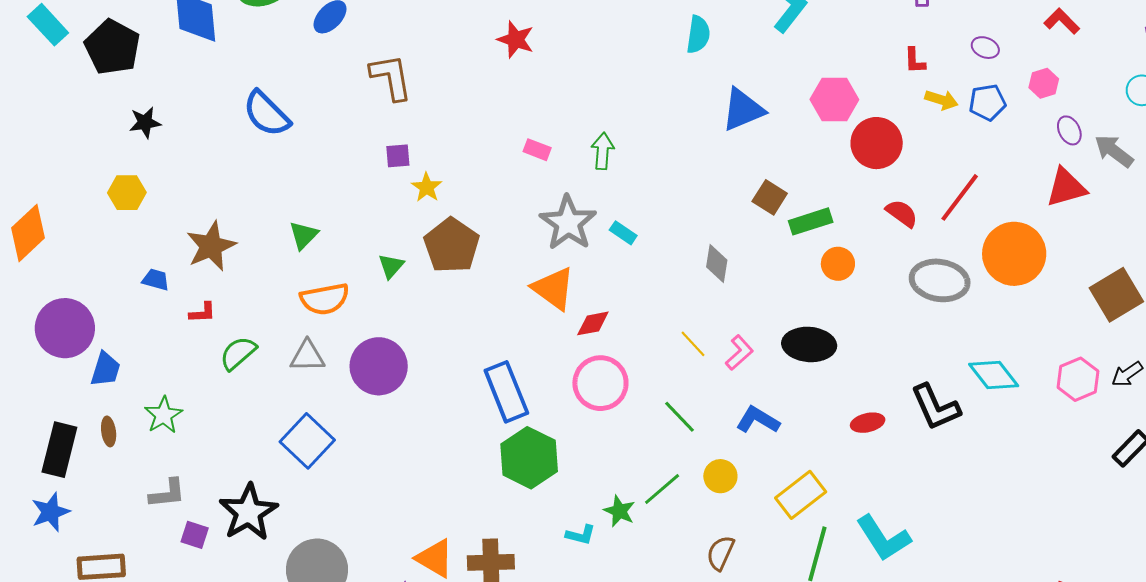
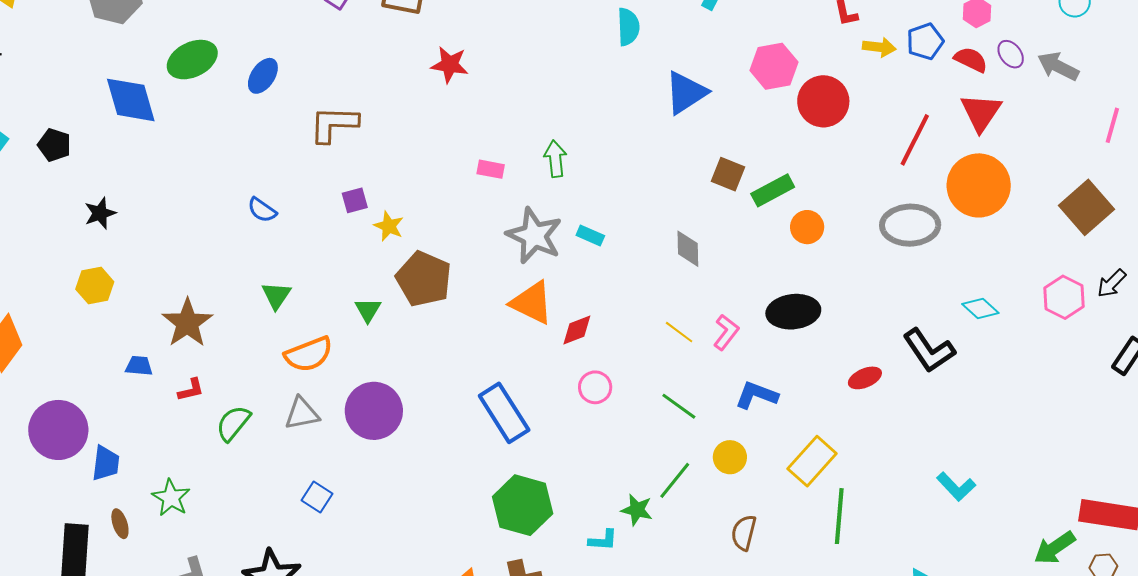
black pentagon: (112, 47) -> (54, 145), size x0.6
brown L-shape: (391, 77) -> (334, 124), turned -68
blue semicircle: (267, 114) -> (262, 210), moved, size x0.6
red triangle: (1066, 188) -> (981, 112), moved, turned -30
red semicircle: (902, 213) -> (971, 60), moved
cyan diamond: (994, 375) -> (980, 308), size x0.7
pink circle: (600, 383) -> (595, 387), size x0.6
blue square: (307, 441) -> (317, 497), size x0.6
green hexagon: (529, 458) -> (523, 505), moved
cyan L-shape: (883, 538) -> (956, 487), moved, size x0.7

